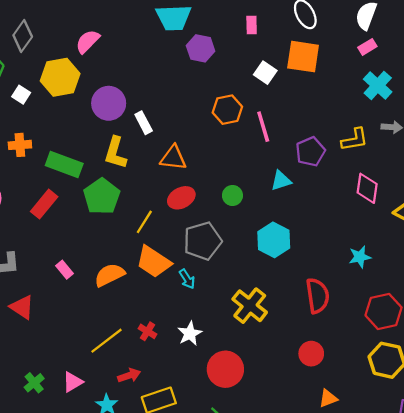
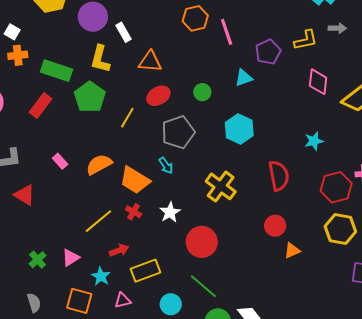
white square: (21, 95) -> (12, 32), moved
orange trapezoid: (154, 262) -> (135, 180), moved
orange triangle: (328, 398) -> (292, 250), moved

